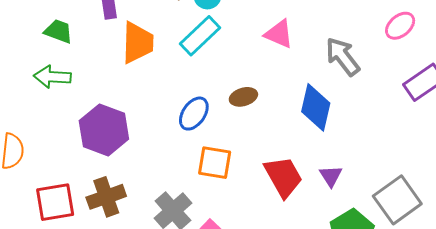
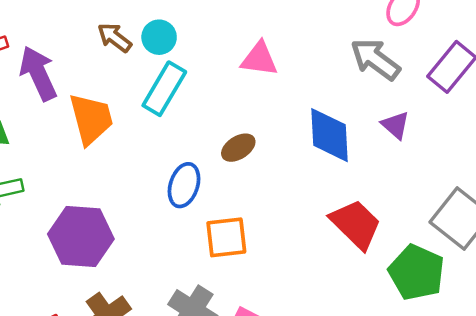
gray arrow: (343, 56) -> (375, 59), moved
purple triangle: (331, 176) -> (396, 125), moved
red trapezoid: (283, 177) -> (356, 224), moved

